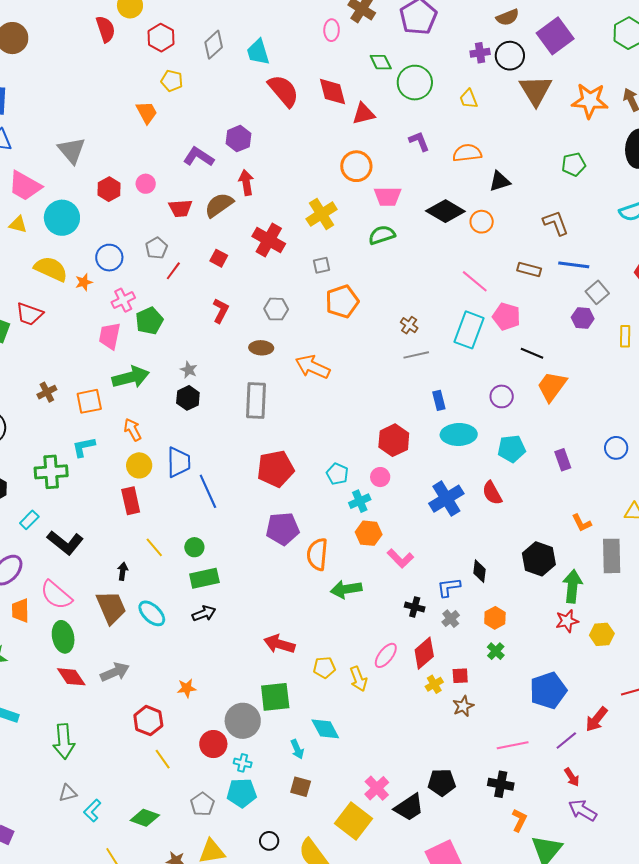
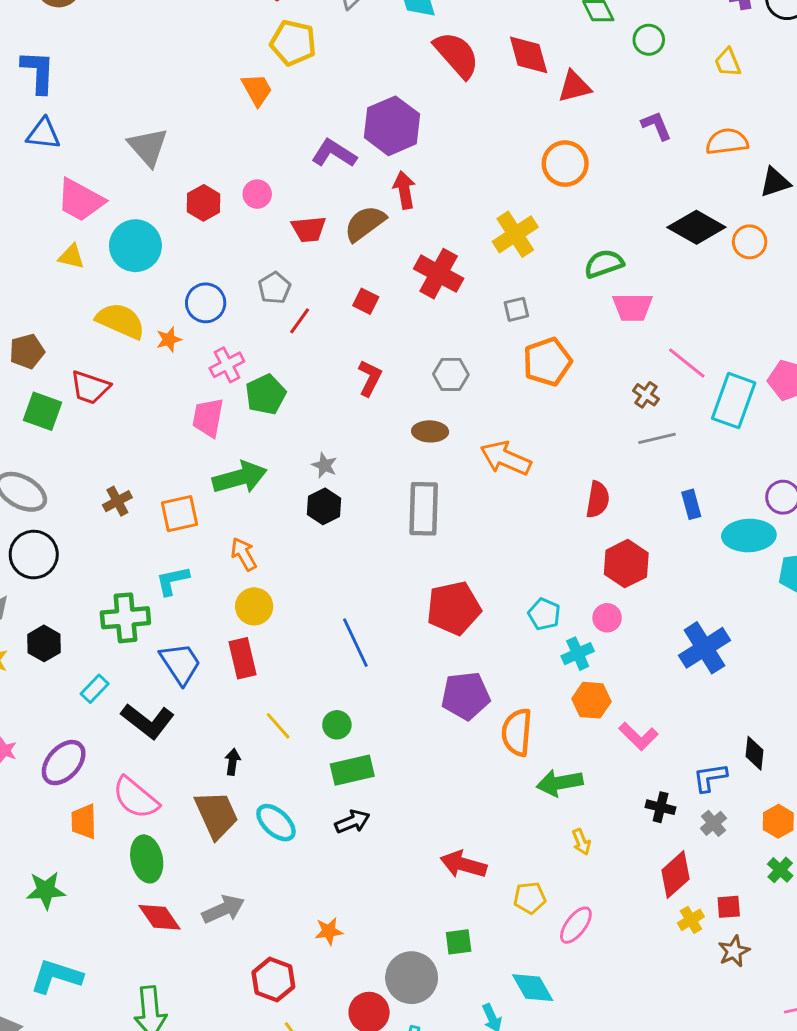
yellow pentagon: (172, 81) -> (293, 43), size x1.4
green circle: (415, 83) -> (649, 40), size x0.6
purple hexagon: (239, 139) -> (392, 126), size x1.5
pink trapezoid: (388, 196) -> (633, 307), moved
pink line: (475, 281) -> (687, 363), moved
cyan ellipse: (459, 434) -> (749, 535), moved
blue trapezoid: (179, 462) -> (180, 663), moved, turned -32
red semicircle: (492, 493) -> (598, 500), moved, turned -140
pink ellipse: (386, 655) -> (576, 925), moved
yellow arrow: (358, 679) -> (581, 842), moved, size x0.7
green square: (275, 697) -> (459, 942), size x0.6

